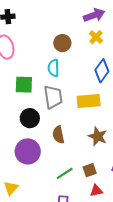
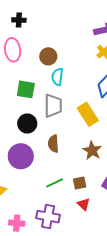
brown circle: (62, 43) -> (48, 56), moved
yellow rectangle: (89, 101) -> (88, 114), turned 55
red triangle: (96, 191) -> (84, 204), turned 48

